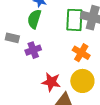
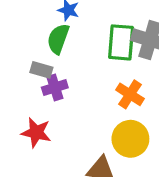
gray rectangle: (12, 38) -> (41, 70), moved
red star: (51, 82) -> (36, 133), moved

